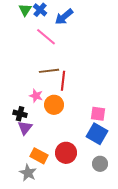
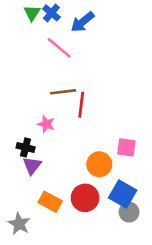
orange circle: (54, 105) -> (99, 164), moved
blue square: (97, 134) -> (123, 194), moved
gray star: (28, 173) -> (19, 224), moved

